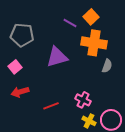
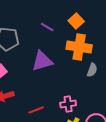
purple line: (70, 23) -> (47, 27), moved
pink cross: (83, 100) -> (68, 104), turned -35

